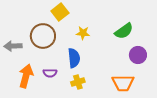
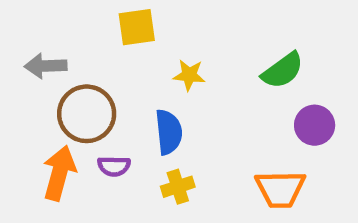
yellow square: (60, 12) -> (137, 27), turned 30
brown circle: (43, 36) -> (87, 114), moved
gray arrow: (13, 46) -> (46, 66), moved

